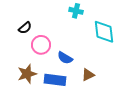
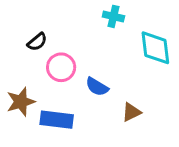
brown star: (27, 74) -> (21, 102), moved
blue rectangle: (55, 80) -> (57, 120), moved

